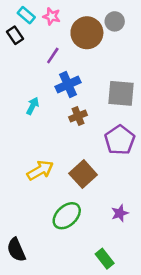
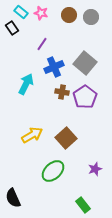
brown circle: (87, 33) -> (69, 15), moved, size x0.6
gray square: (121, 93) -> (85, 63), moved, turned 35
cyan arrow: (33, 106) -> (26, 84), size x1.5
brown cross: (78, 116) -> (62, 92), turned 32
purple pentagon: (120, 140) -> (85, 97), moved

